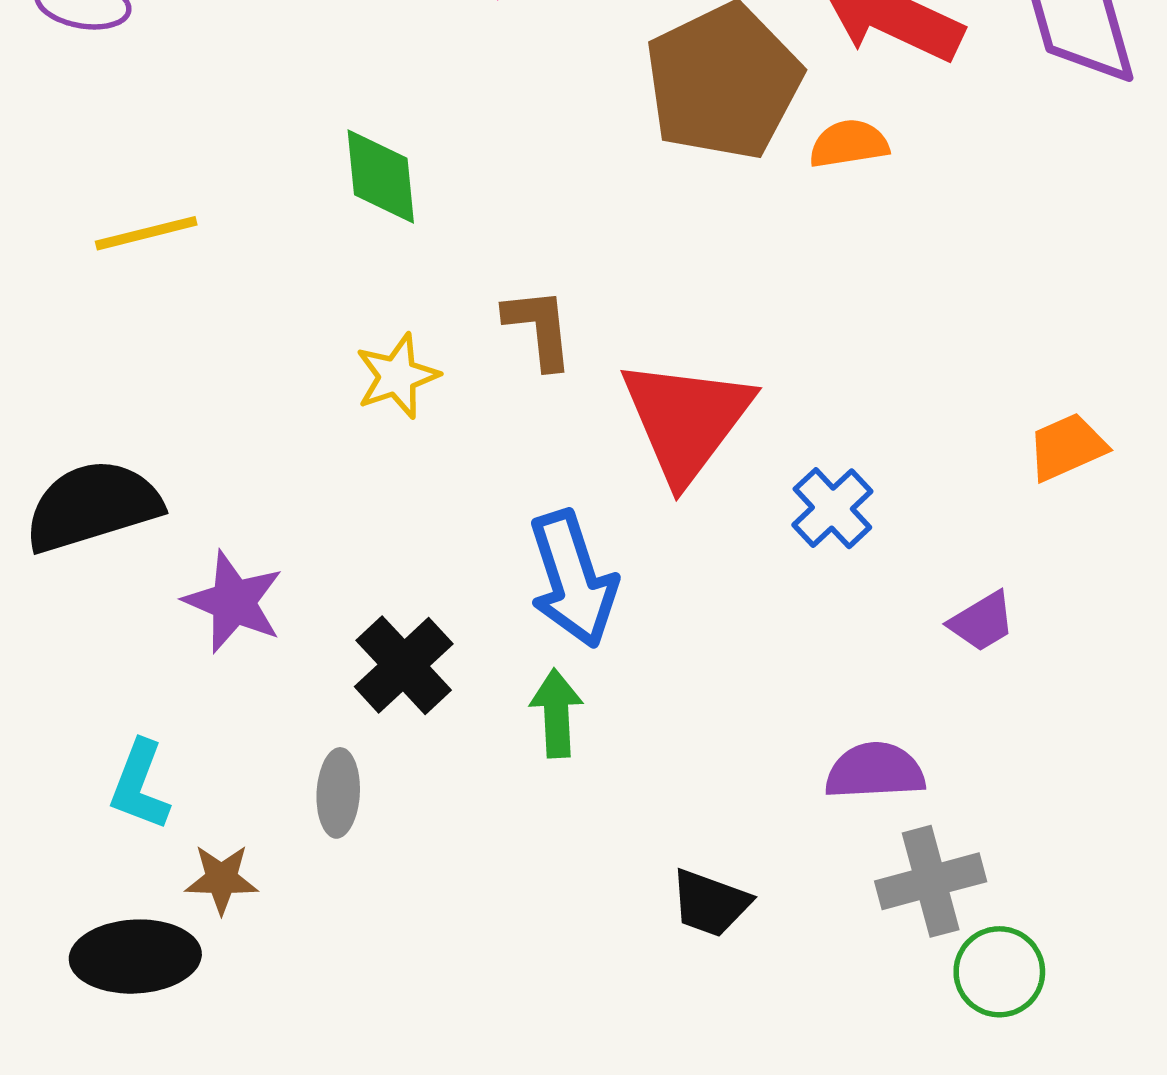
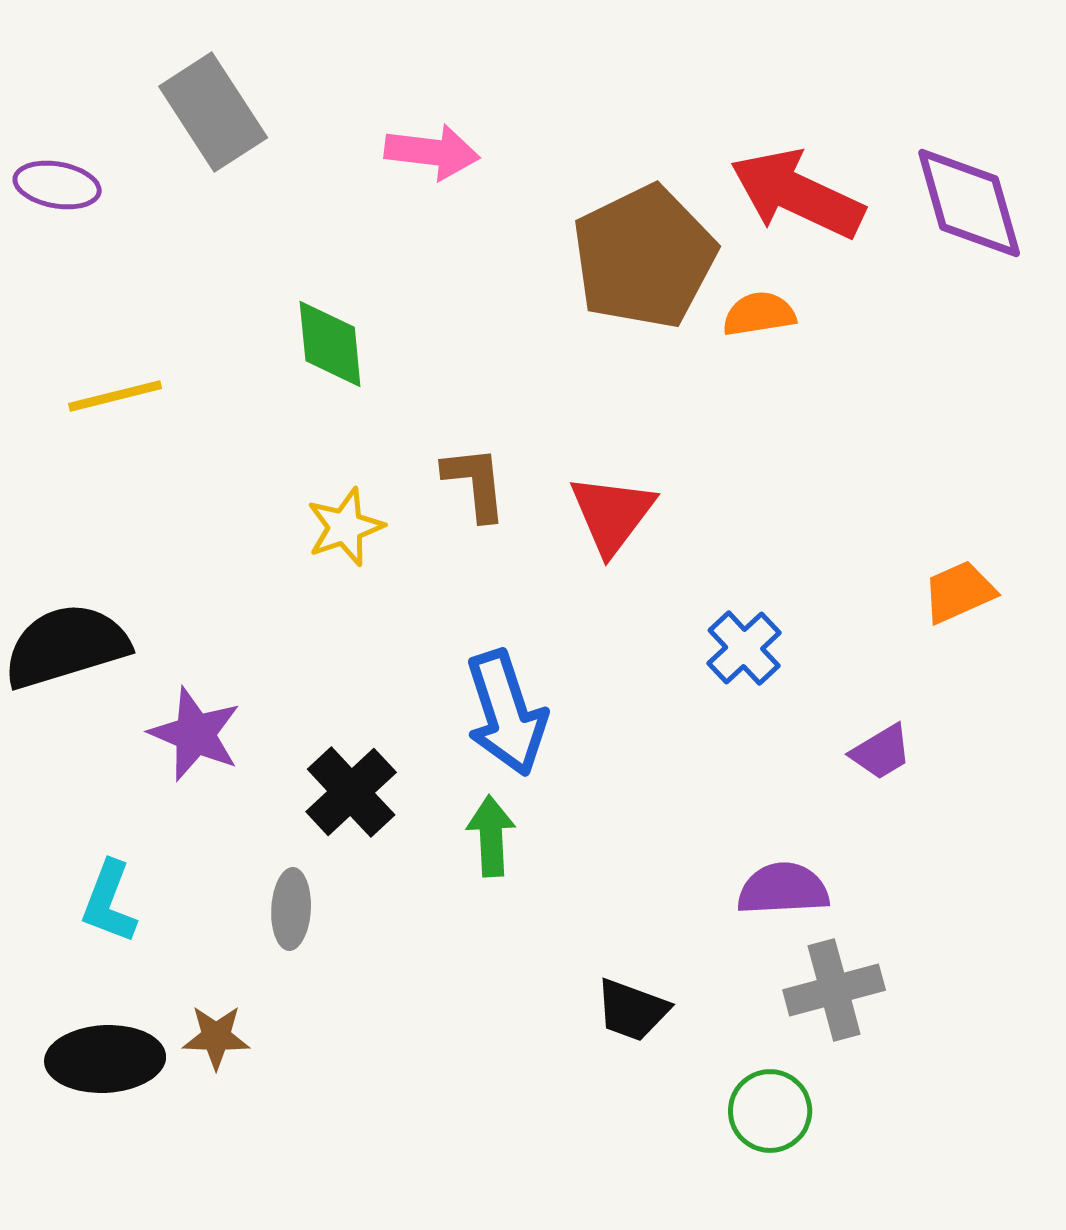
red triangle: (686, 420) -> (612, 514), moved, size x0.7
brown star: (221, 879) -> (216, 1037), moved
green circle: (999, 972) -> (770, 1111), moved

